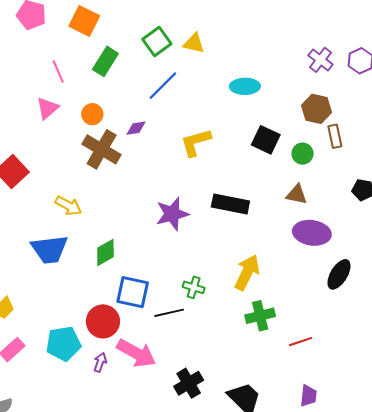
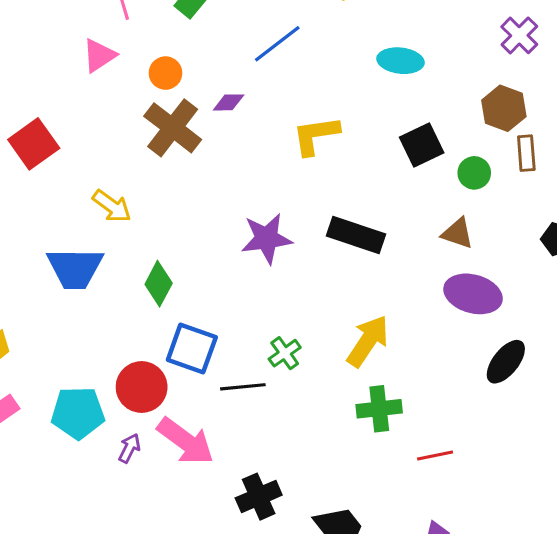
black square: (266, 140) -> (422, 145), turned 32
green diamond: (105, 252) -> (159, 284), turned -40
green cross: (194, 287) -> (285, 353), turned 30

